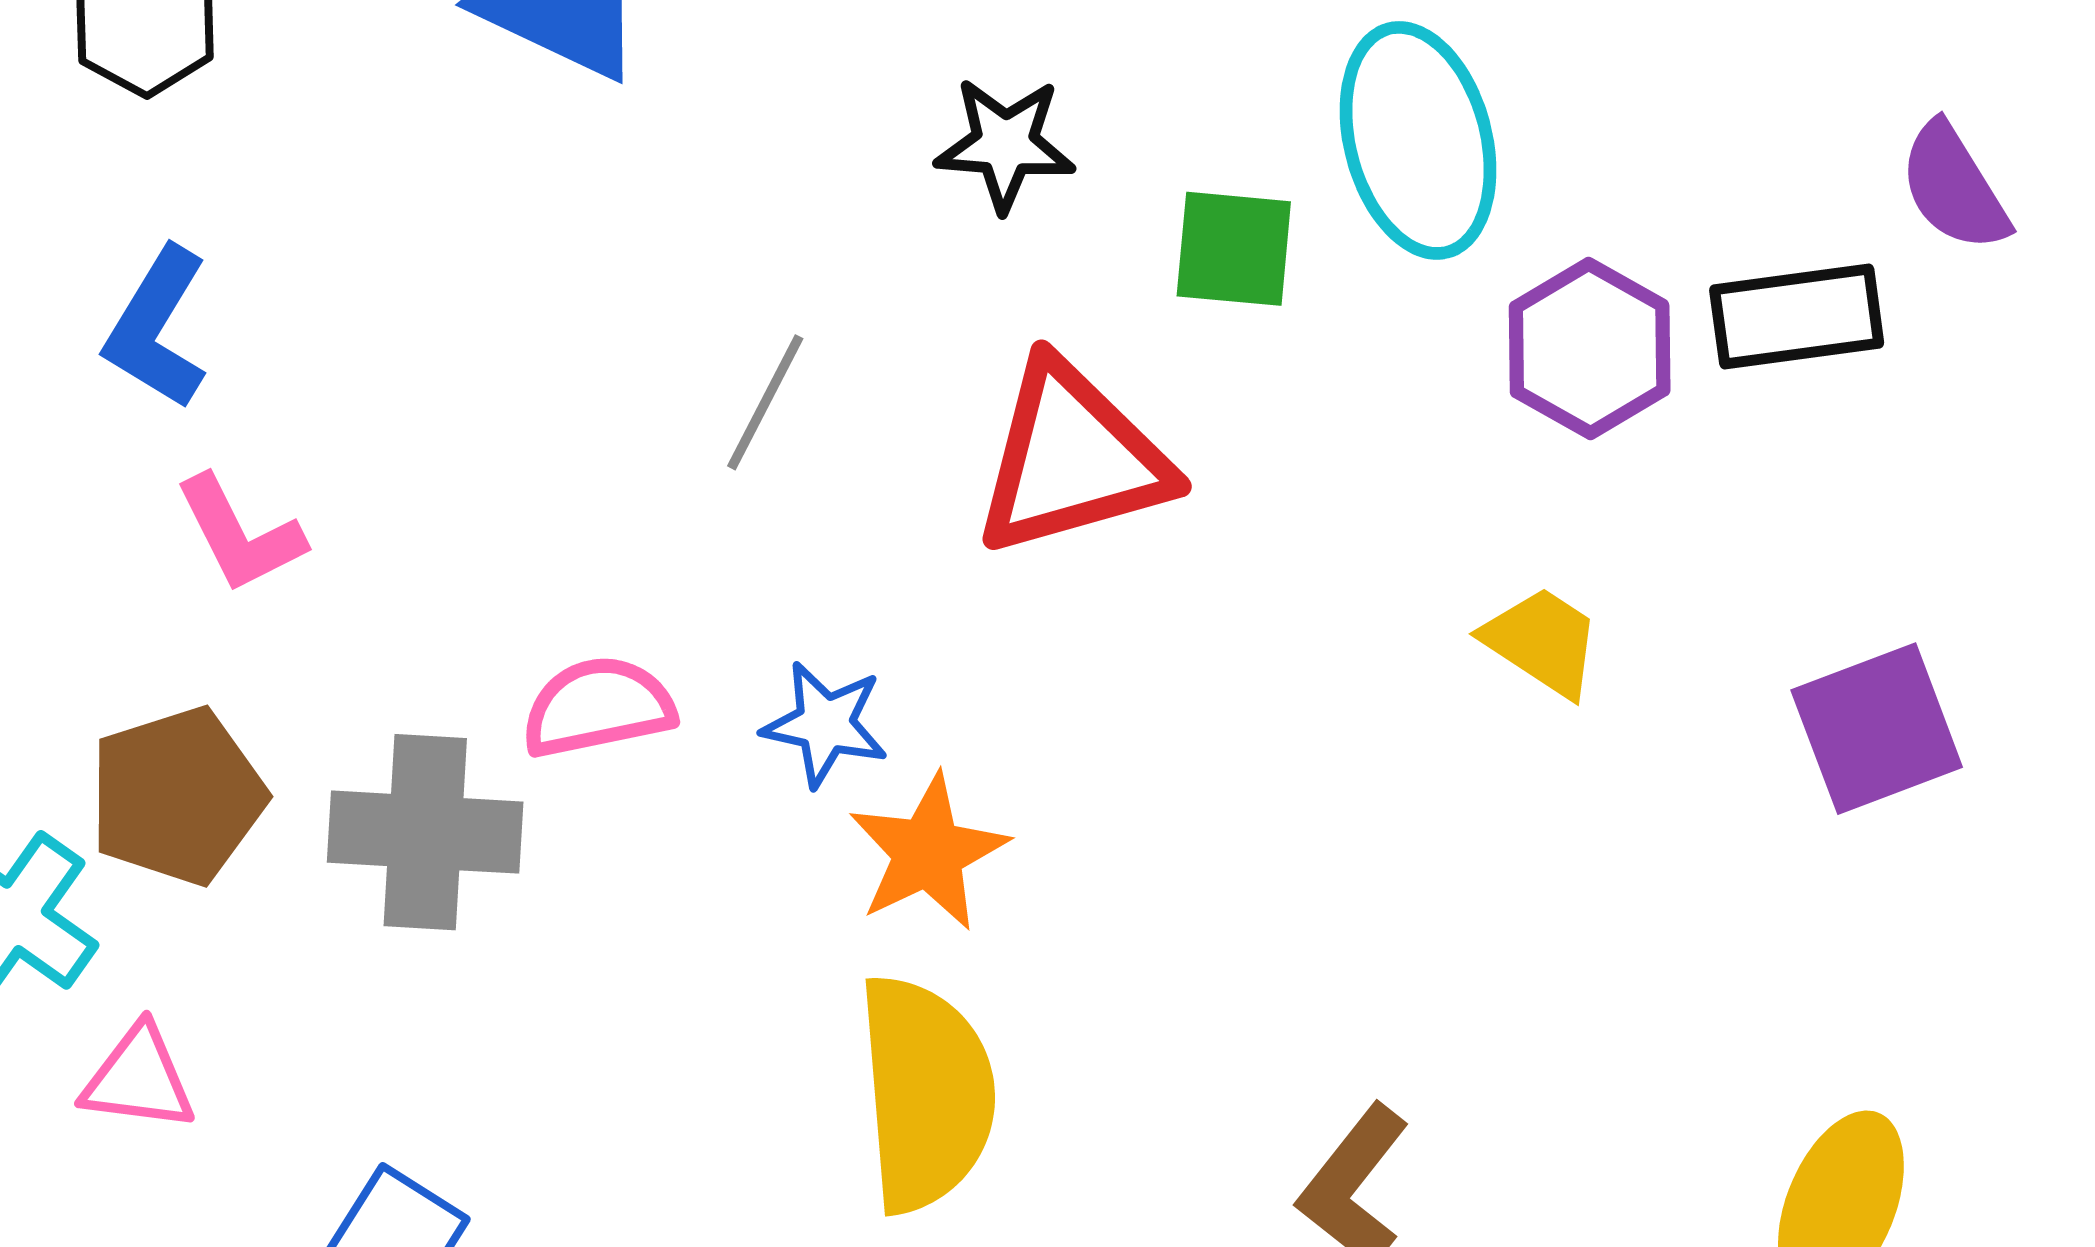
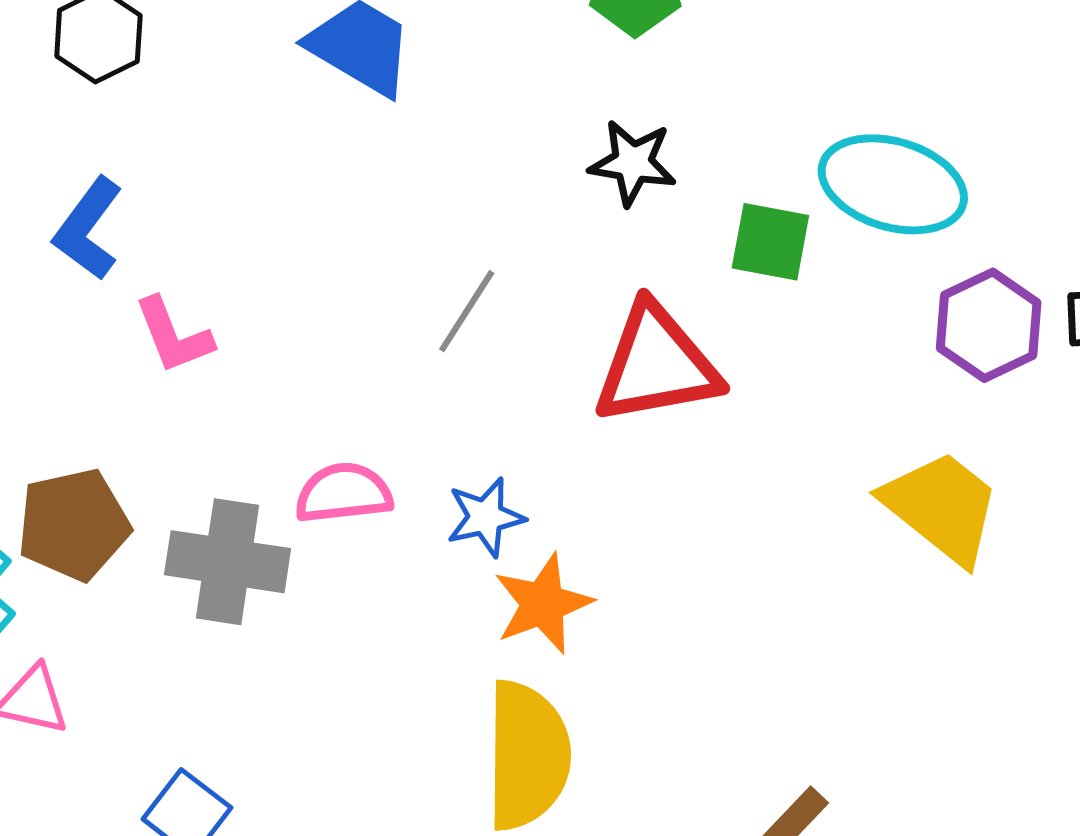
cyan ellipse: (1418, 140) -> (893, 184), turned -64
pink L-shape: (240, 534) -> (173, 336), moved
yellow trapezoid: (1542, 642) -> (942, 507), size x1.6
blue star: (825, 724) -> (486, 517), turned -30

